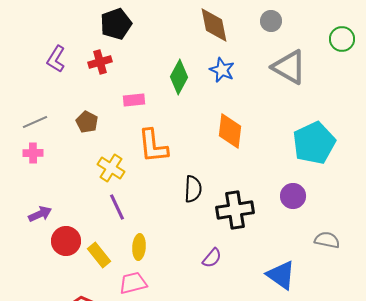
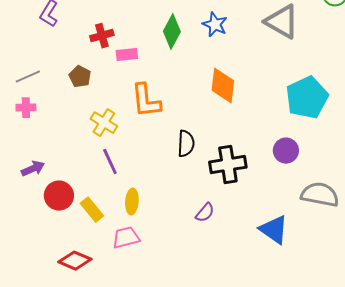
red cross: (100, 62) -> (102, 36), moved
gray semicircle: (327, 240) -> (320, 195), size x1.5

